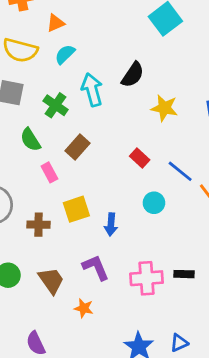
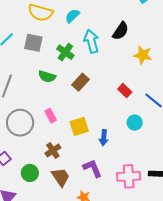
green semicircle: (30, 140) -> (47, 76), turned -42
pink rectangle: (49, 172) -> (51, 116), moved
brown cross: (39, 225) -> (53, 150), moved, turned -35

